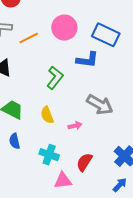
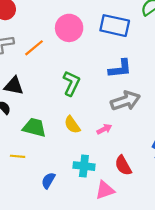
blue L-shape: (87, 60) -> (120, 69), moved
gray arrow: (100, 105) -> (125, 101), turned -36
blue semicircle: (15, 141) -> (48, 181), moved, turned 56
red semicircle: (84, 162) -> (123, 165), turned -48

